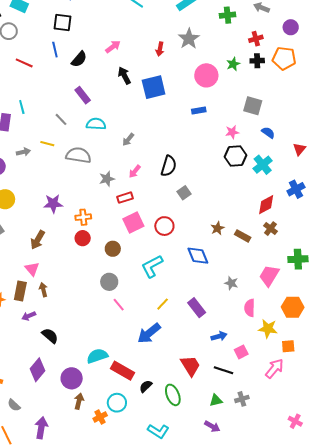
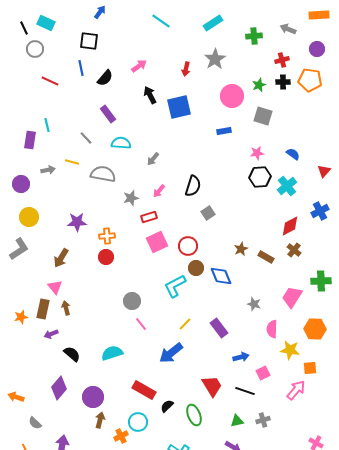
gray square: (253, 106) -> (263, 116), moved
brown circle: (113, 249) -> (196, 268), moved
cyan semicircle: (97, 356) -> (112, 353), moved

